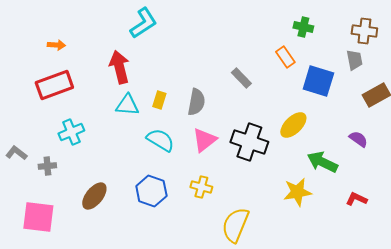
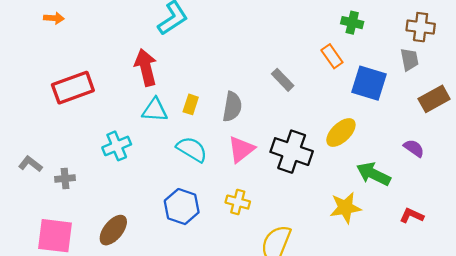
orange arrow: (56, 45) -> (54, 18), moved
cyan cross: (71, 132) -> (117, 146), moved
brown ellipse: (94, 196) -> (113, 230), moved

